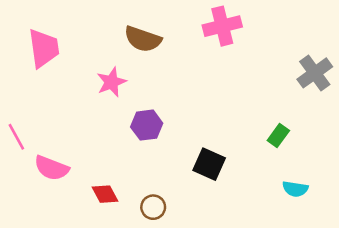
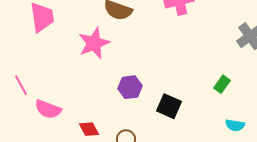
pink star: (111, 82) -> (94, 43), size x1.4
purple hexagon: (147, 125) -> (130, 87), moved

